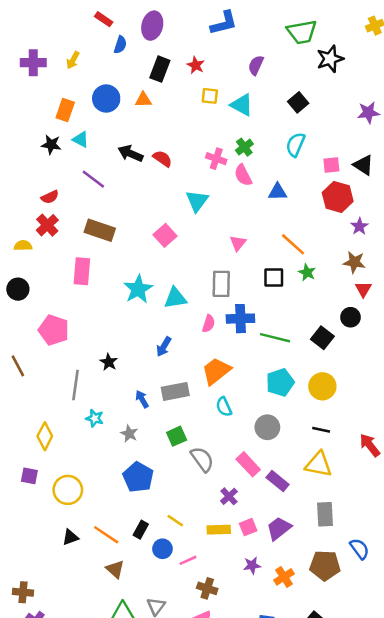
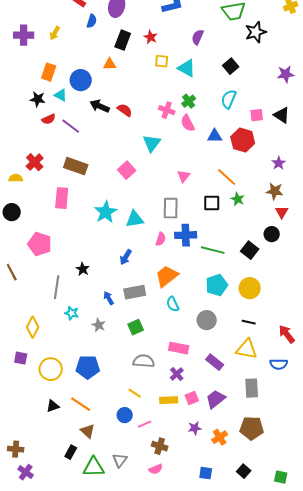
blue circle: (106, 98) -> (81, 80), moved
red semicircle: (50, 197) -> (49, 119), moved
red hexagon: (338, 197) -> (243, 140), moved
gray semicircle: (202, 459) -> (144, 361), moved, turned -50
pink rectangle: (248, 464) -> (179, 348), moved, turned -36
blue pentagon: (138, 477) -> (88, 367), moved, turned -30
black rectangle: (141, 530) -> (71, 452), moved
blue semicircle: (359, 549) -> (279, 364), moved, turned 126

